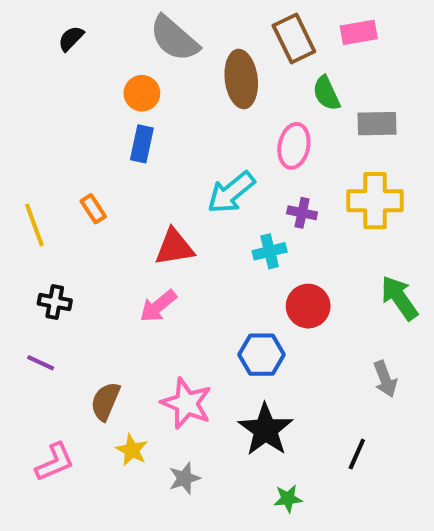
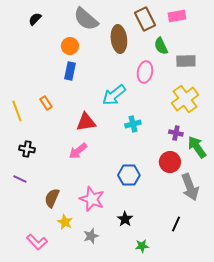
yellow cross: (375, 201) -> (185, 99), turned -36
purple cross: (302, 213) -> (176, 133), moved
red circle: (308, 306) -> (170, 162), moved
gray arrow: (385, 379) -> (190, 187), size x1.5
black star: (266, 430) -> (125, 219), moved, size x0.6
pink L-shape: (55, 462) -> (37, 242), moved, turned 70

